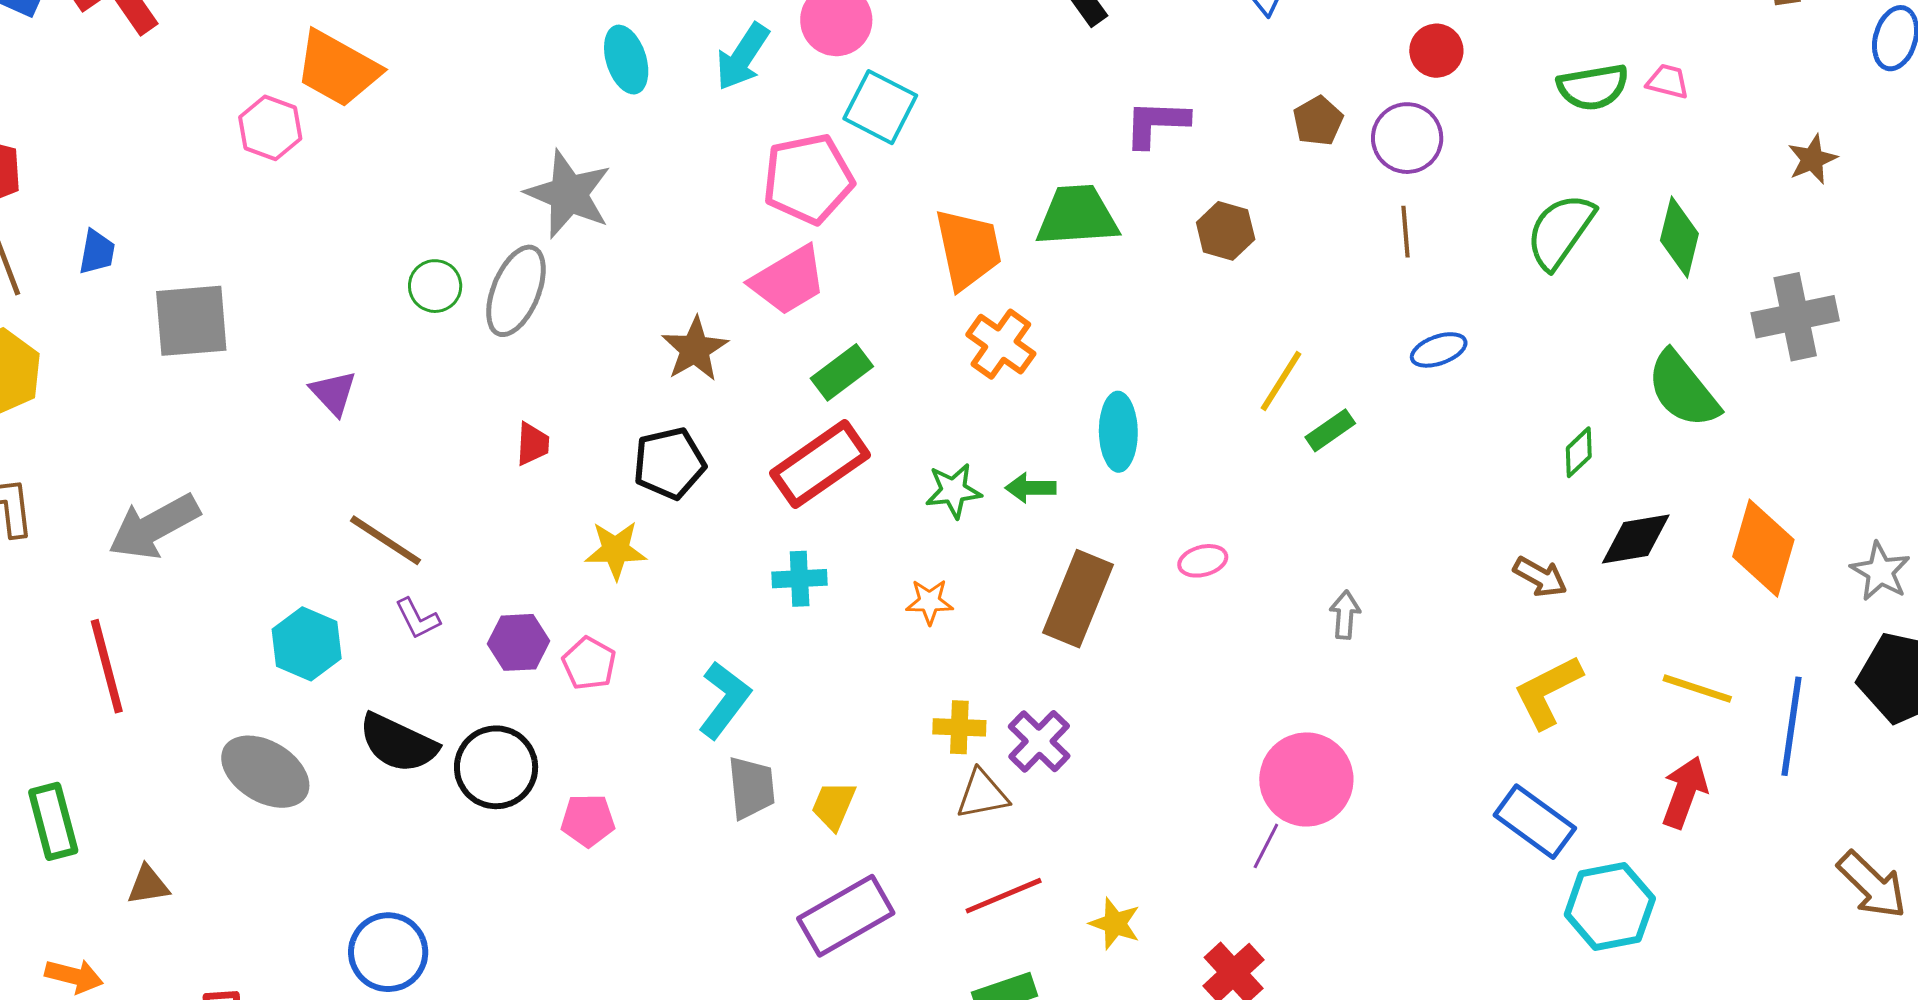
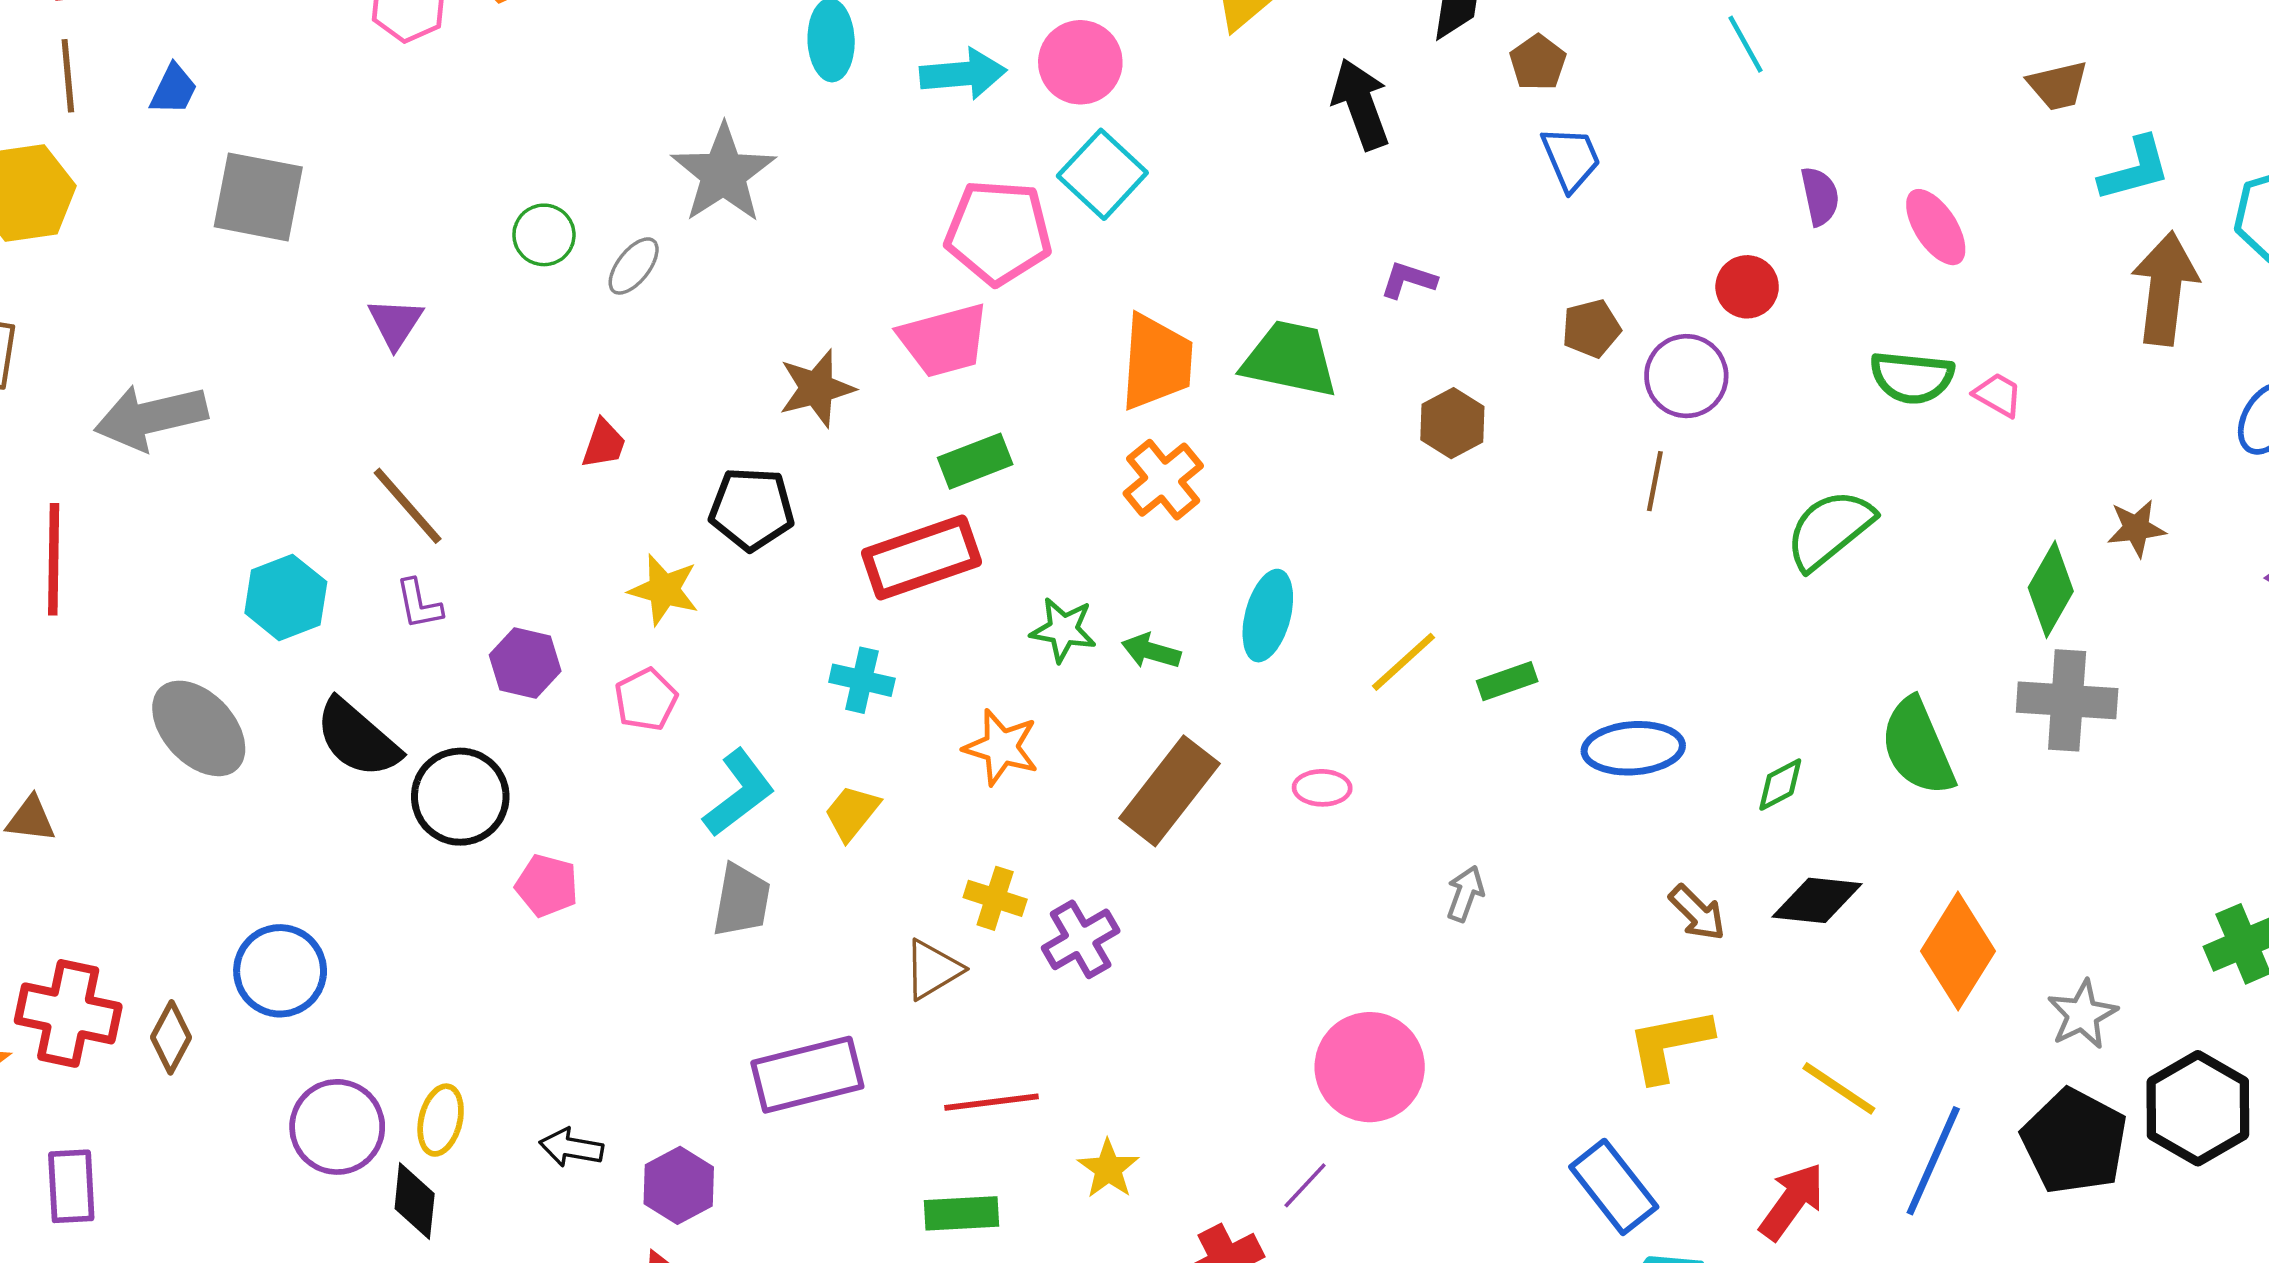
cyan arrow: (742, 57) -> (963, 74), turned -144
purple L-shape: (1156, 123) -> (1408, 280), size x0.7
green diamond: (1679, 237) -> (2051, 589), moved
gray ellipse: (516, 291) -> (634, 266), size x0.6
blue ellipse: (1439, 350) -> (1633, 748), moved, size x1.5
yellow line: (1281, 381) -> (1404, 662), moved
orange star: (930, 602) -> (1001, 747), size x1.4
pink pentagon: (589, 663) -> (646, 700), moved
brown triangle: (982, 794) -> (933, 969), moved, turned -36
yellow trapezoid: (834, 805) -> (852, 813), moved
purple line: (1266, 846) -> (1305, 1185), moved

